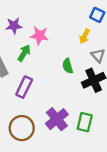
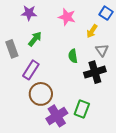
pink star: (39, 36) -> (67, 17), moved
purple cross: (57, 119) -> (57, 116), moved
brown circle: (22, 128) -> (41, 94), moved

